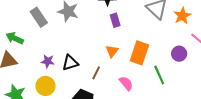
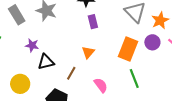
orange rectangle: (139, 53) -> (128, 49), moved
purple circle: (179, 54) -> (152, 42), moved
purple star: (48, 61) -> (32, 45), moved

